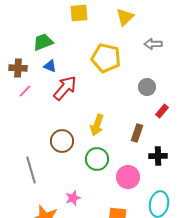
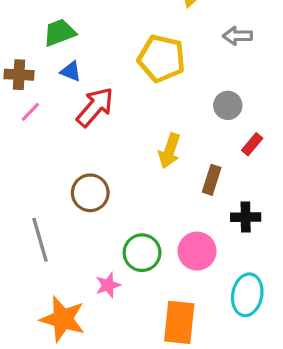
yellow arrow: (97, 125) -> (170, 151), moved
green circle: (97, 159) -> (142, 253), moved

